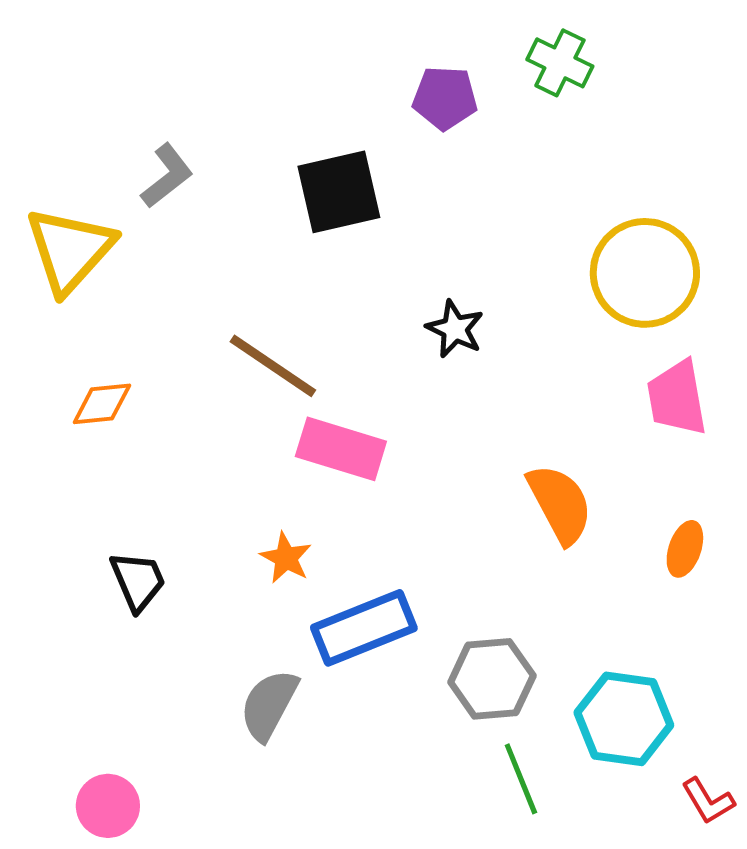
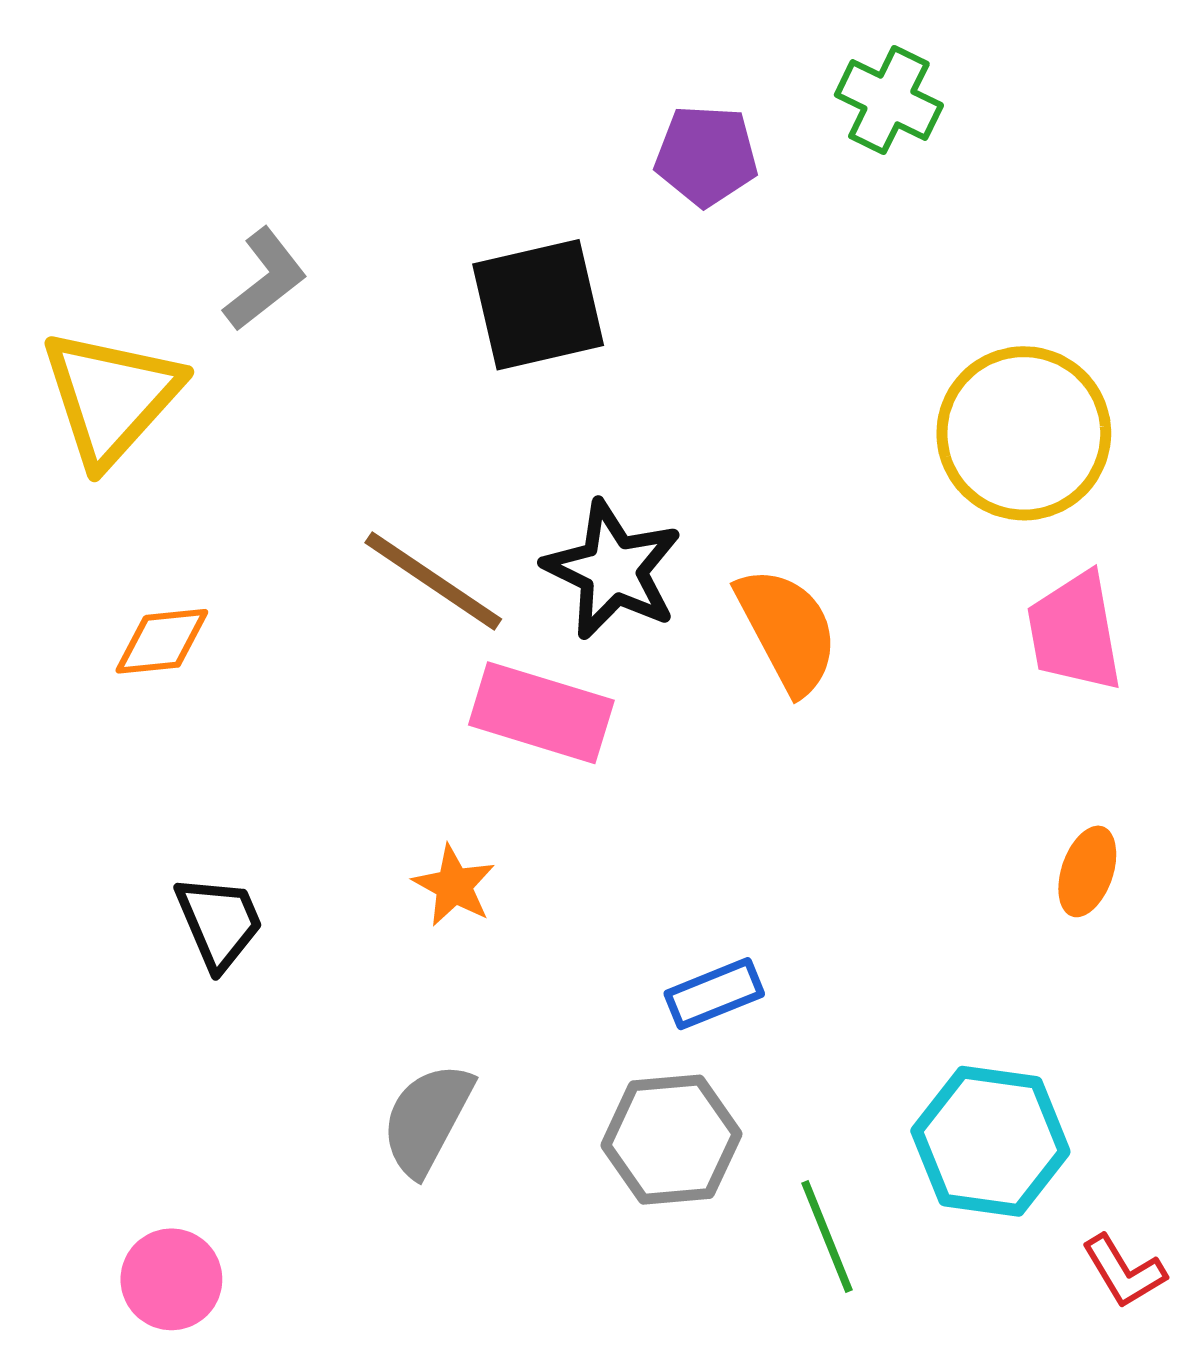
black star: (455, 329) -> (613, 570), moved, size x1.5
orange semicircle: (560, 504) -> (787, 630), moved
blue rectangle: (364, 628) -> (714, 994), moved, size x0.6
gray hexagon: (492, 679) -> (671, 1140), moved

